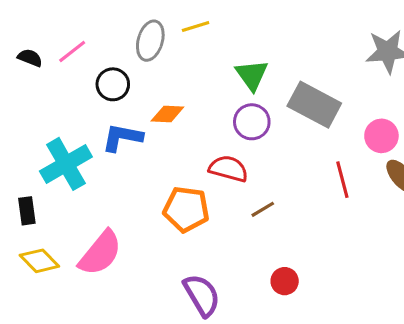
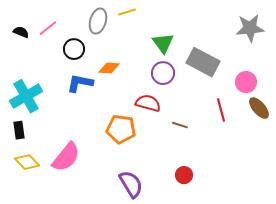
cyan cross: (66, 164) -> (26, 96), moved
brown line: (263, 209) -> (180, 125), moved, turned 49

